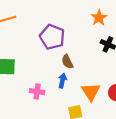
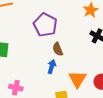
pink cross: (37, 92) -> (16, 88), moved

